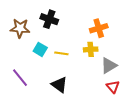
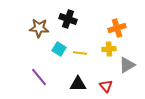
black triangle: (59, 85) -> (78, 84), turned -36
red triangle: (113, 87) -> (106, 86), moved

